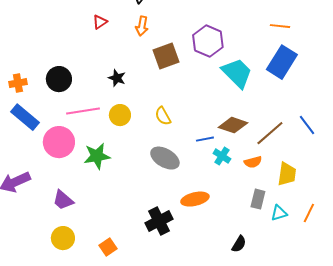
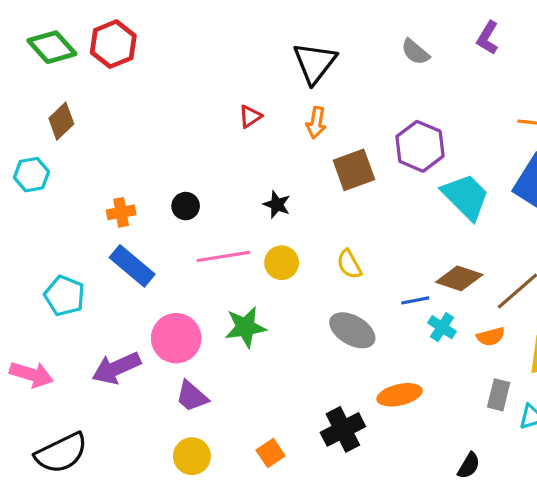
black circle: (59, 79) -> (186, 206), size x0.7
pink circle: (59, 142) -> (176, 338), moved
orange square: (108, 247) -> (271, 453), moved

